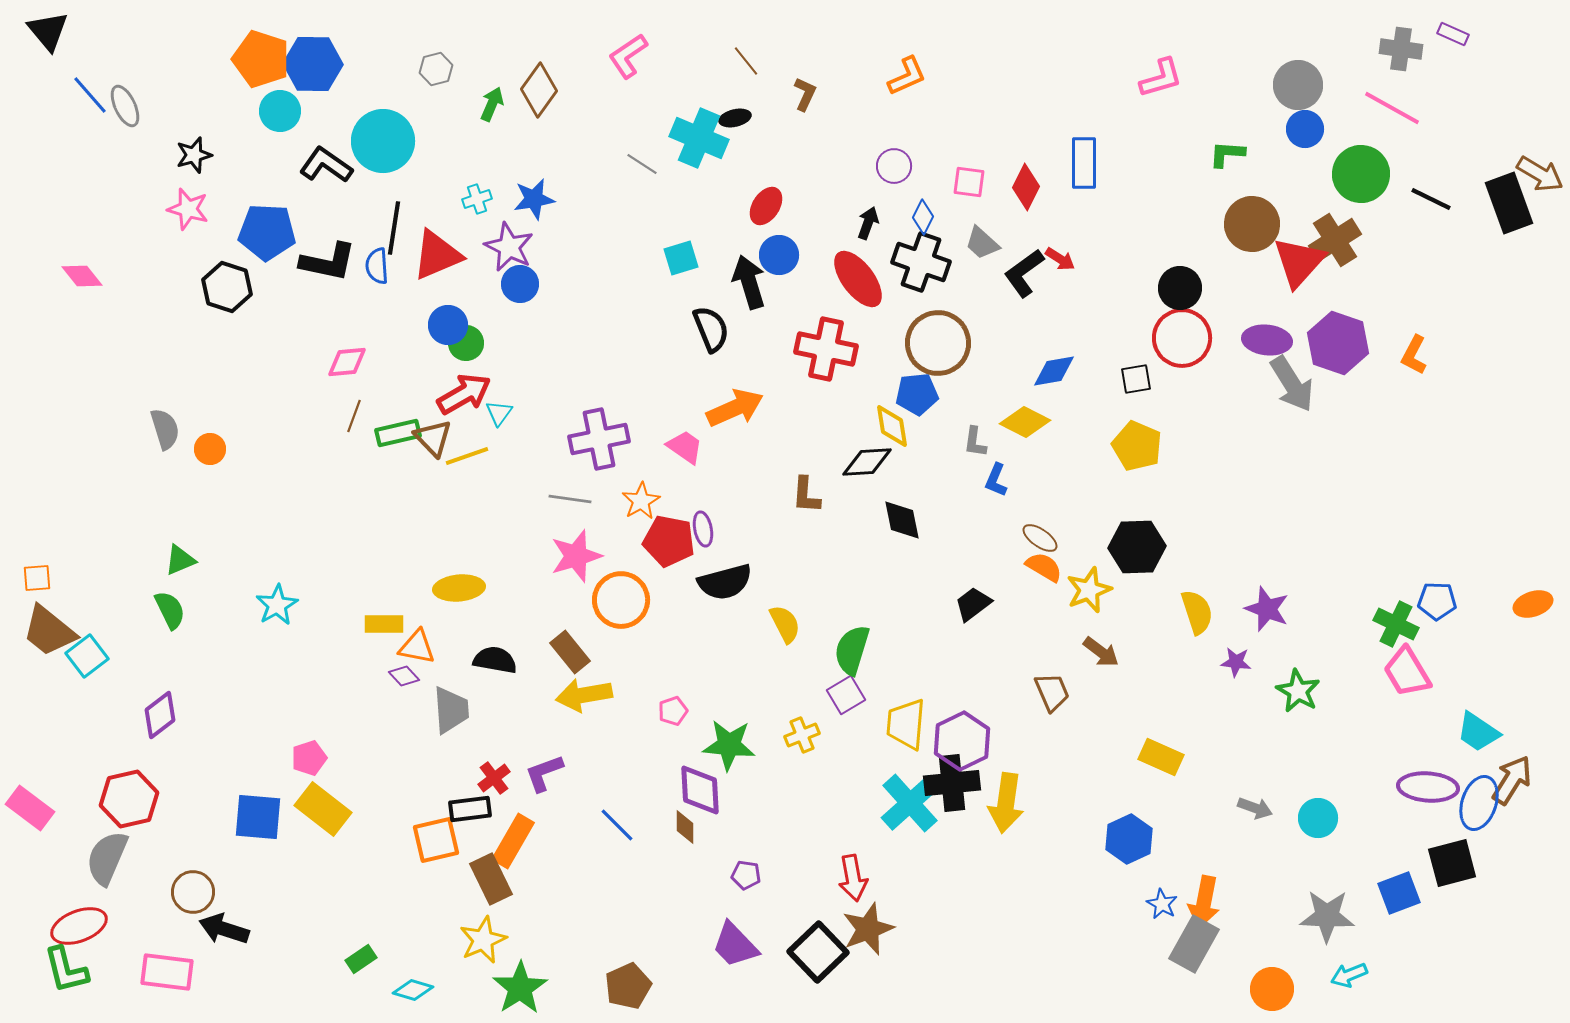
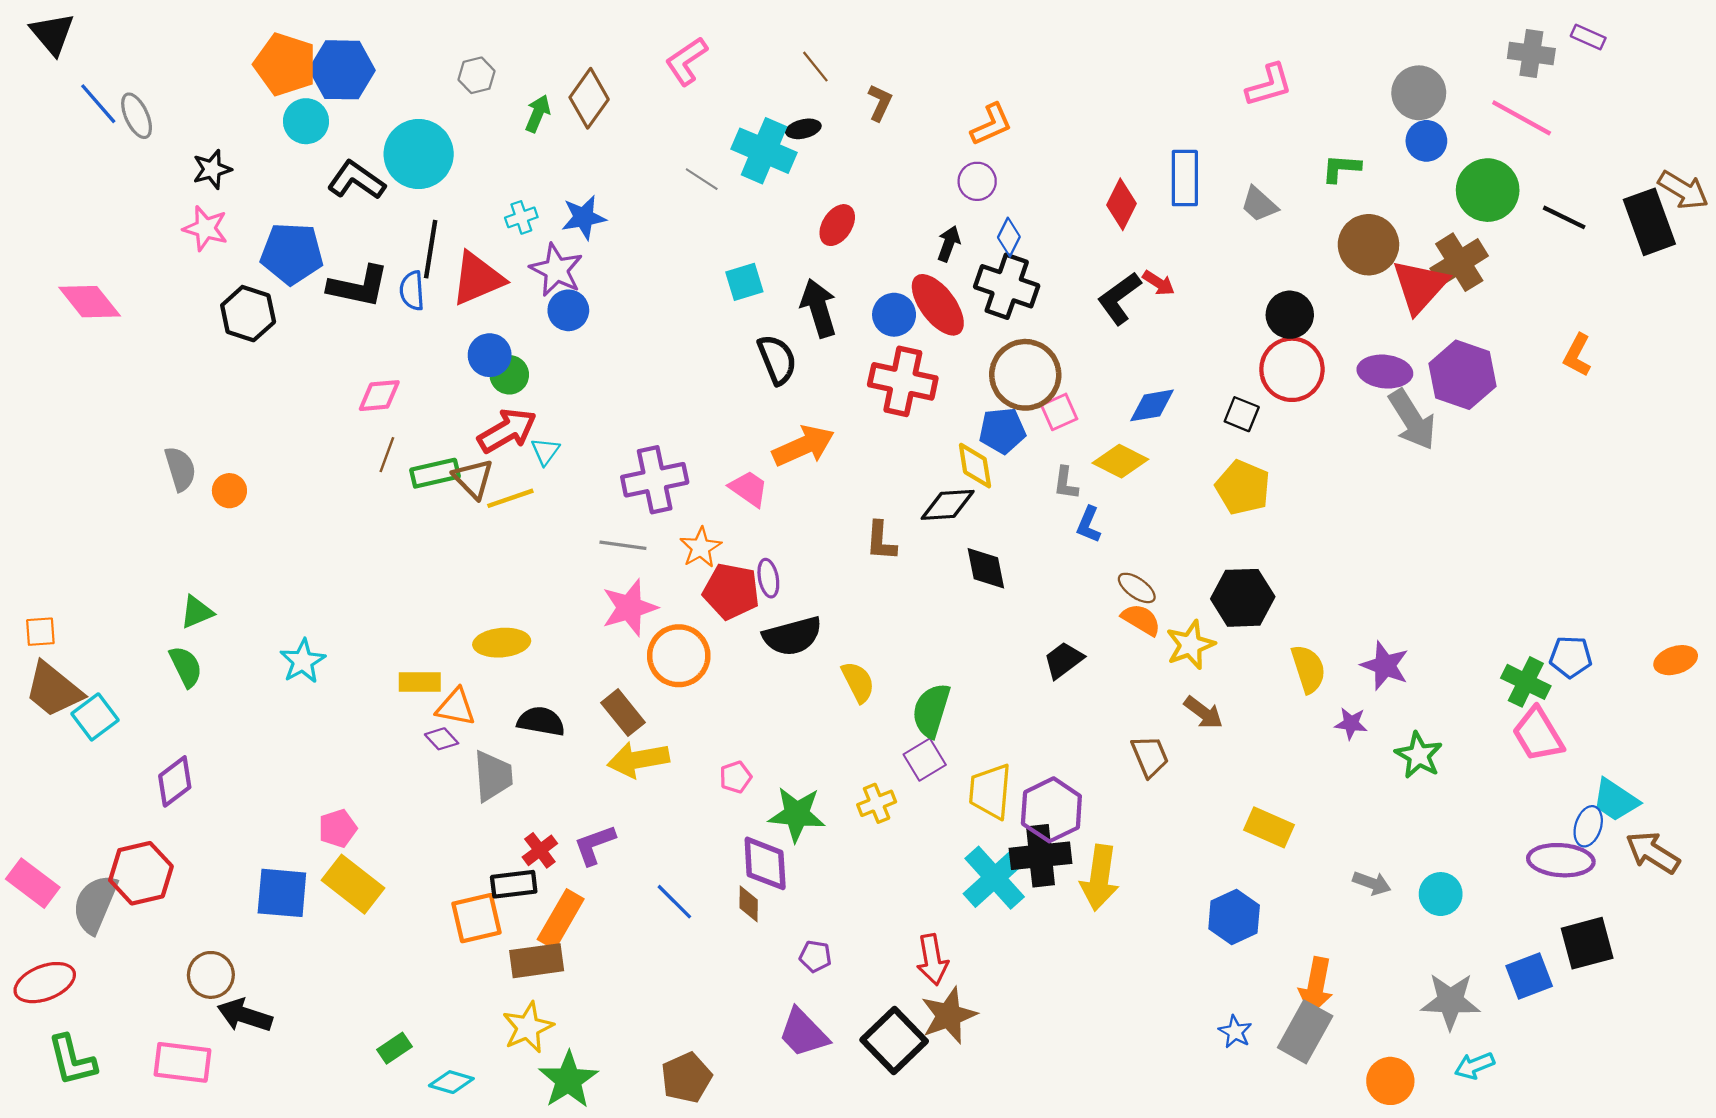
orange L-shape: (907, 76) -> (991, 124), moved
pink square: (969, 182) -> (1059, 412), moved, turned -32
gray trapezoid: (982, 243) -> (1259, 204), moved
blue circle: (779, 255) -> (894, 315), moved
pink diamond: (82, 276) -> (90, 302), size x1.4
orange L-shape: (1414, 355) -> (1577, 355), moved
black square: (1136, 379) -> (1242, 414), turned 32
brown arrow: (1512, 780) -> (1653, 852), turned -90
blue ellipse: (1479, 803) -> (1588, 826), moved, size x0.7
gray semicircle: (107, 858) -> (95, 904), moved
brown rectangle: (491, 879) -> (537, 961), turned -72
blue star: (1162, 904) -> (1235, 1032), moved
red ellipse: (79, 926) -> (45, 983), moved

